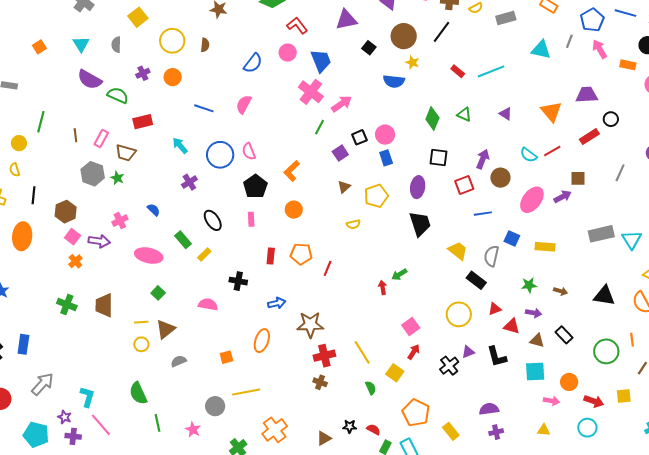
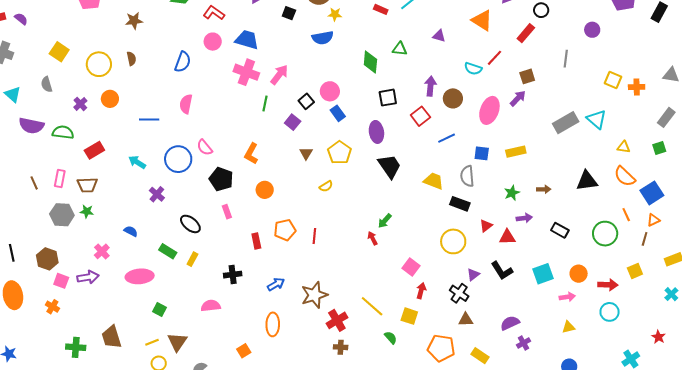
blue trapezoid: (321, 61) -> (247, 40), turned -35
orange cross: (75, 261) -> (52, 307), moved
brown triangle: (537, 341) -> (466, 320), moved

